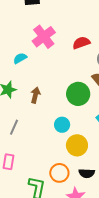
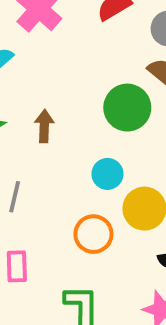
orange circle: (59, 173) -> (93, 234), moved

